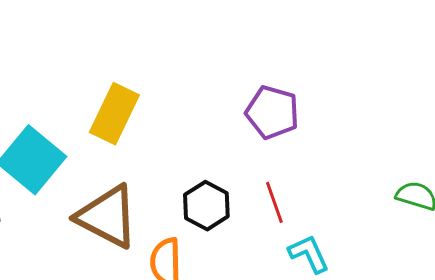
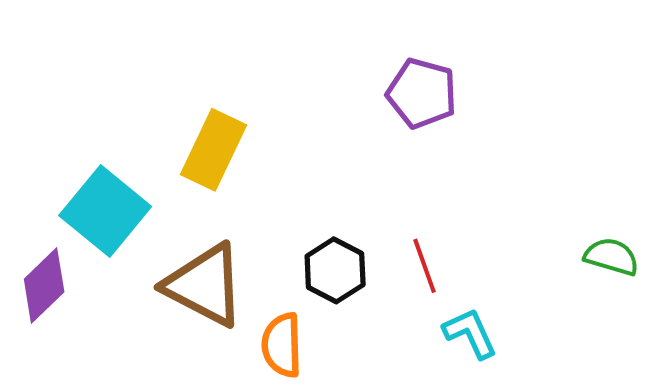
purple pentagon: (272, 112) -> (422, 93), moved

